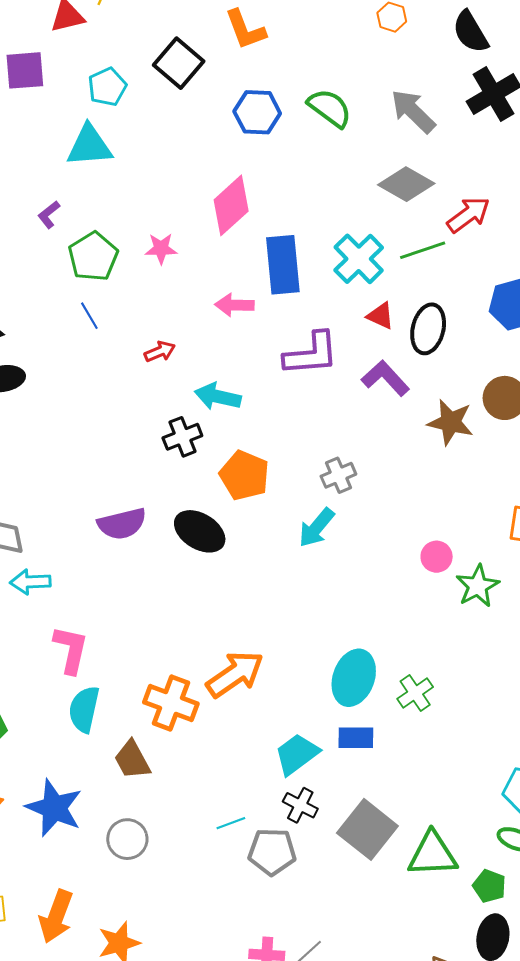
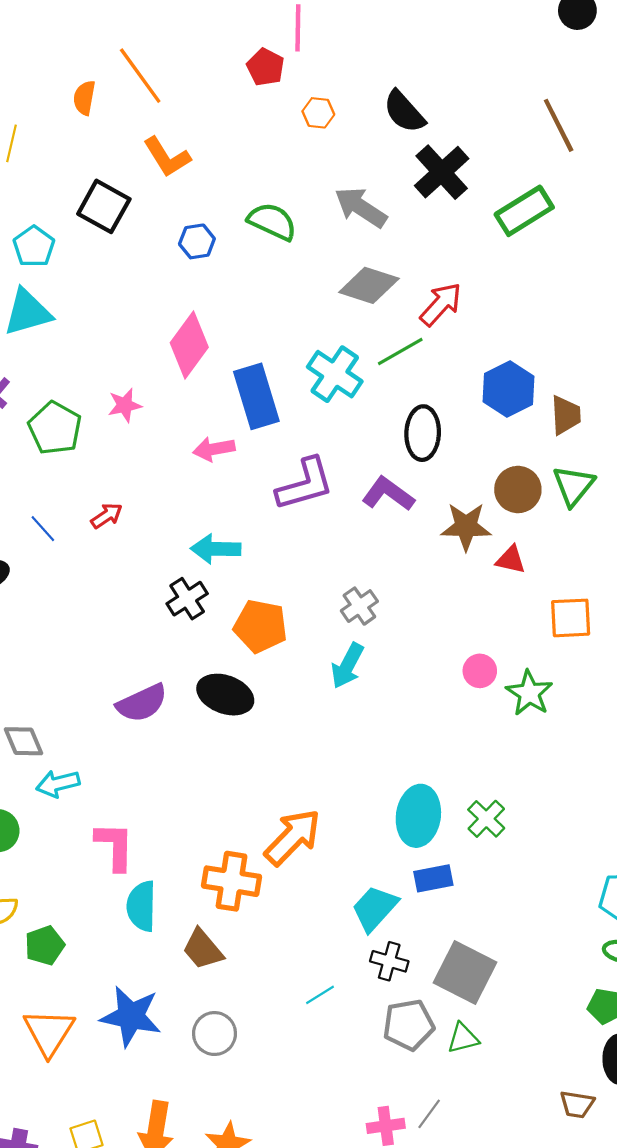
blue hexagon: (257, 112) -> (197, 241), size x0.7
blue line: (89, 316) -> (43, 529), moved
red triangle: (381, 316) -> (511, 560), moved
red arrow: (160, 351) -> (107, 516), moved
gray pentagon: (272, 852) -> (409, 1025), moved
green triangle: (432, 854) -> (463, 1038), moved, size x0.6

